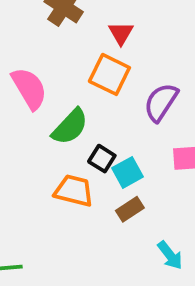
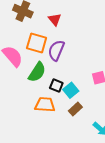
orange square: (109, 74) -> (37, 43), moved
purple semicircle: (161, 102) -> (56, 50), moved

